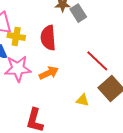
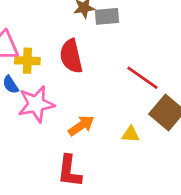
gray rectangle: (78, 13) -> (107, 16), turned -54
orange arrow: (49, 73) -> (81, 126), moved

